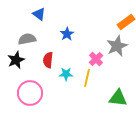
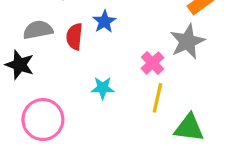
black star: (16, 60) -> (20, 65), turned -30
red semicircle: (48, 60) -> (74, 36), moved
yellow line: (87, 78) -> (157, 98), moved

